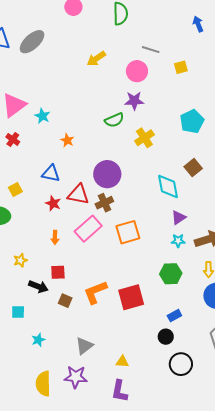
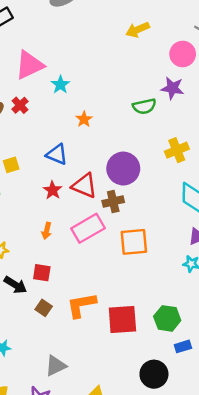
yellow cross: (144, 138) -> (177, 150), moved
green hexagon: (171, 274) -> (167, 318), moved
blue rectangle: (174, 316) -> (183, 346), moved
black circle: (166, 337) -> (154, 374), size x1.5

